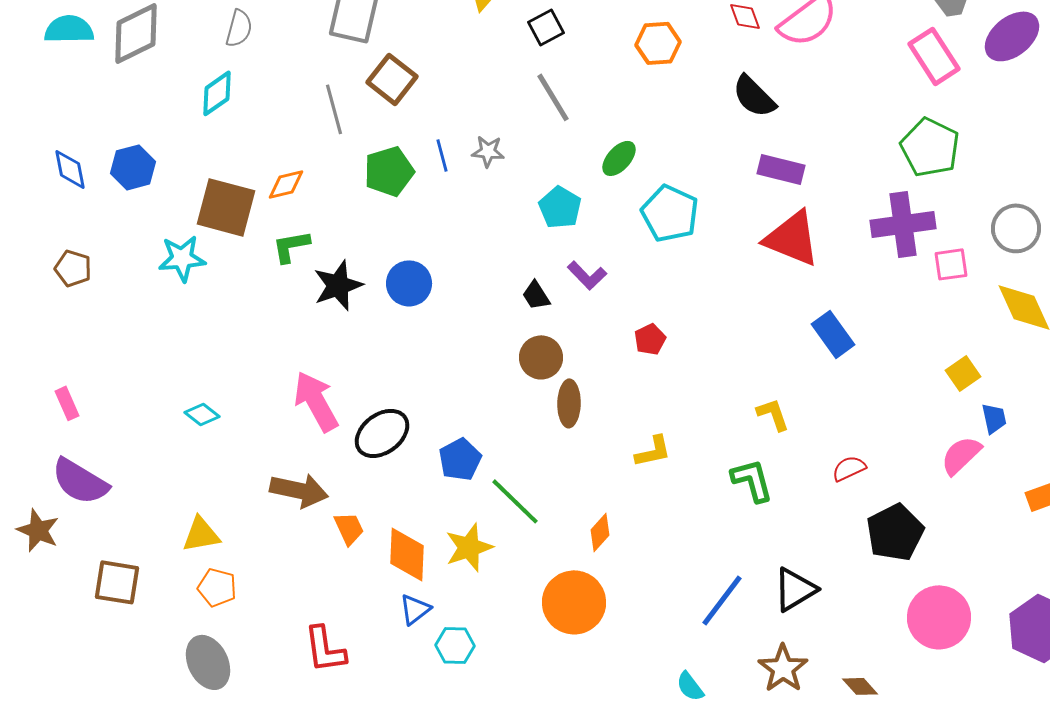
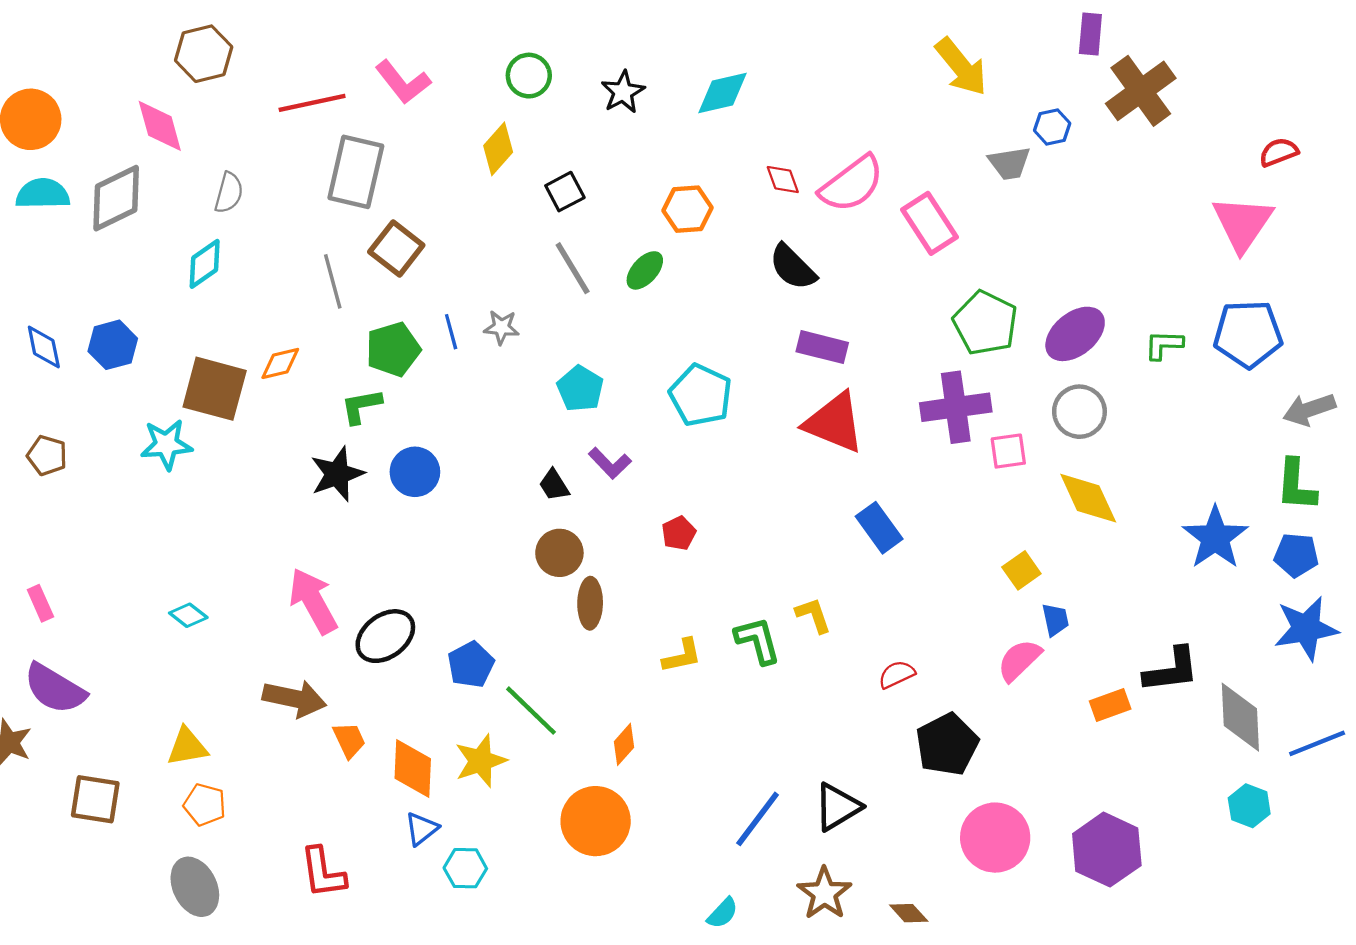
purple ellipse: (1012, 36) -> (1075, 334), moved
pink rectangle: (934, 56) -> (929, 223), moved
green ellipse: (619, 158) -> (645, 270), moved
green L-shape: (291, 246) -> (361, 406), moved
green L-shape: (752, 480) -> (758, 640), moved
cyan semicircle: (690, 686) -> (723, 913), turned -100

